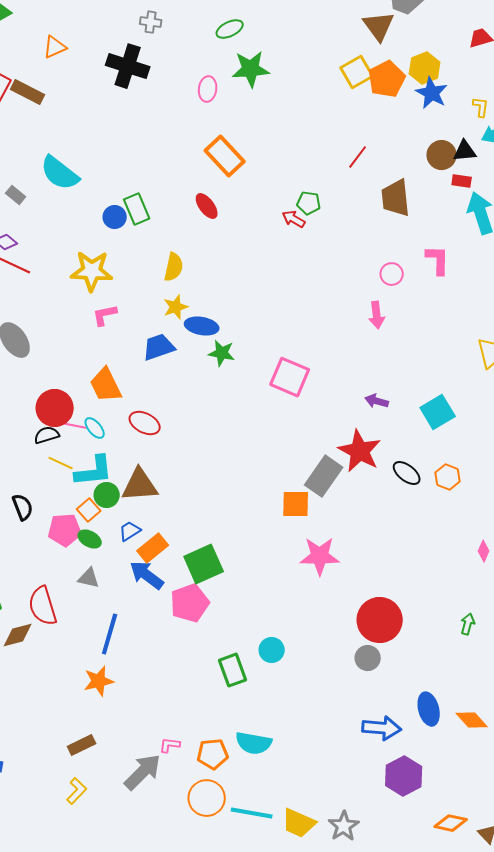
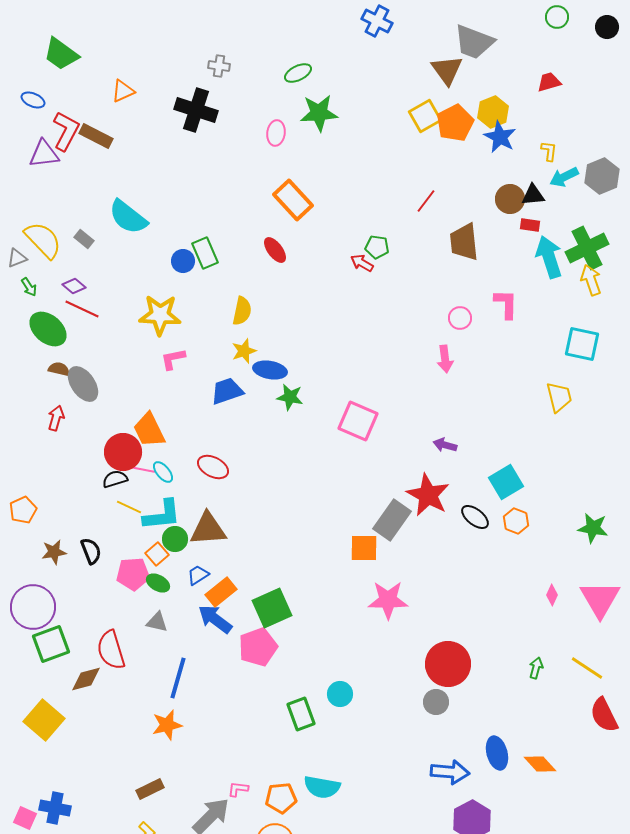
orange trapezoid: (106, 385) -> (149, 430), moved
cyan square: (438, 412) -> (506, 482), moved

